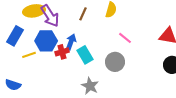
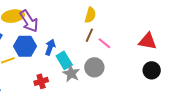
brown line: (83, 14) -> (89, 35), moved
red cross: (62, 52) -> (41, 81), moved
gray star: (90, 86) -> (71, 73), moved

